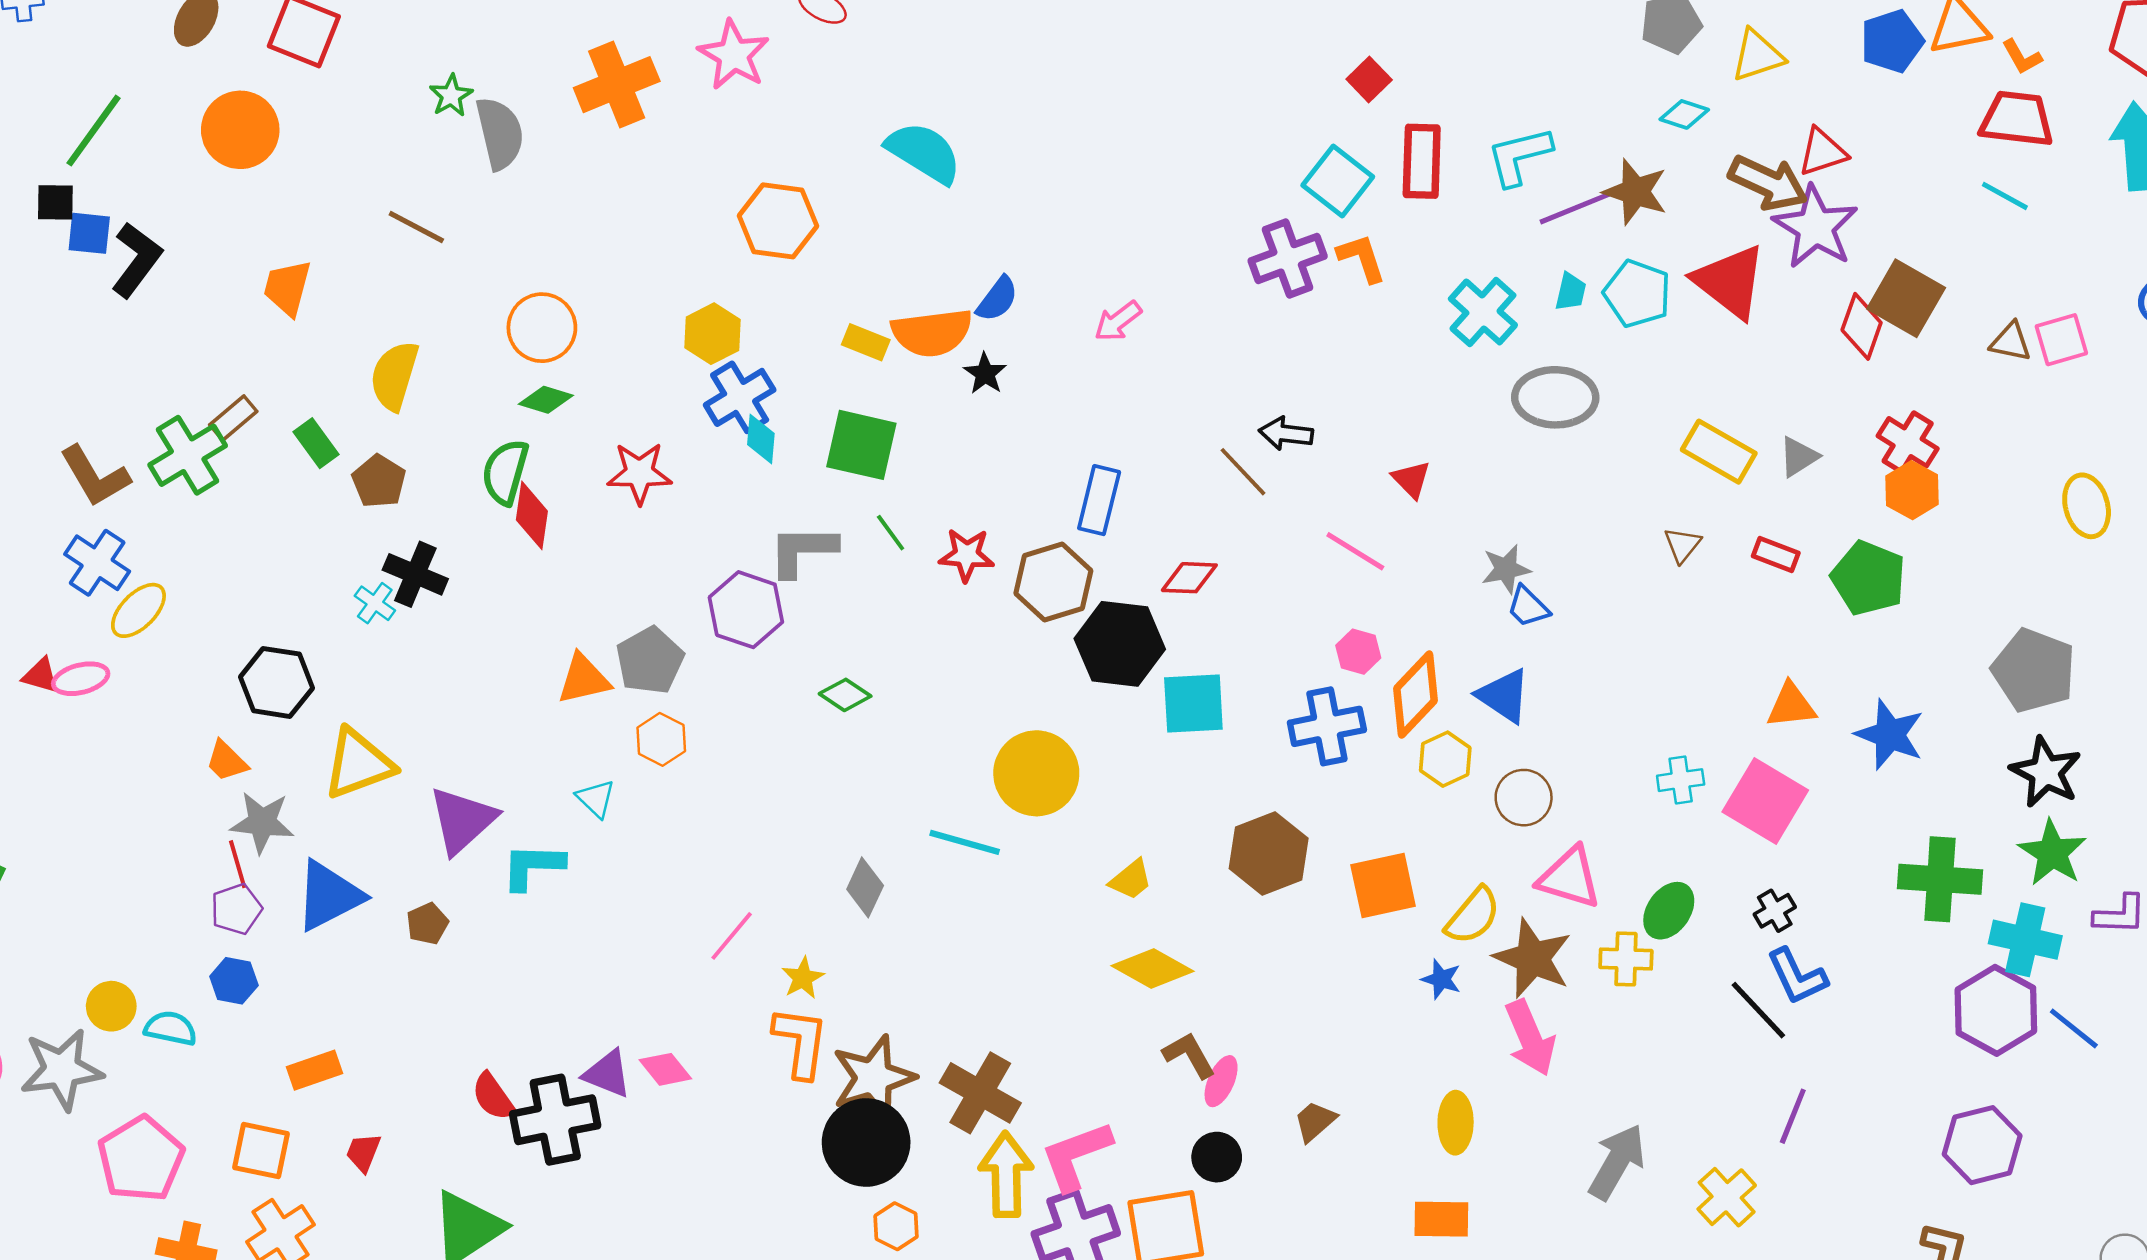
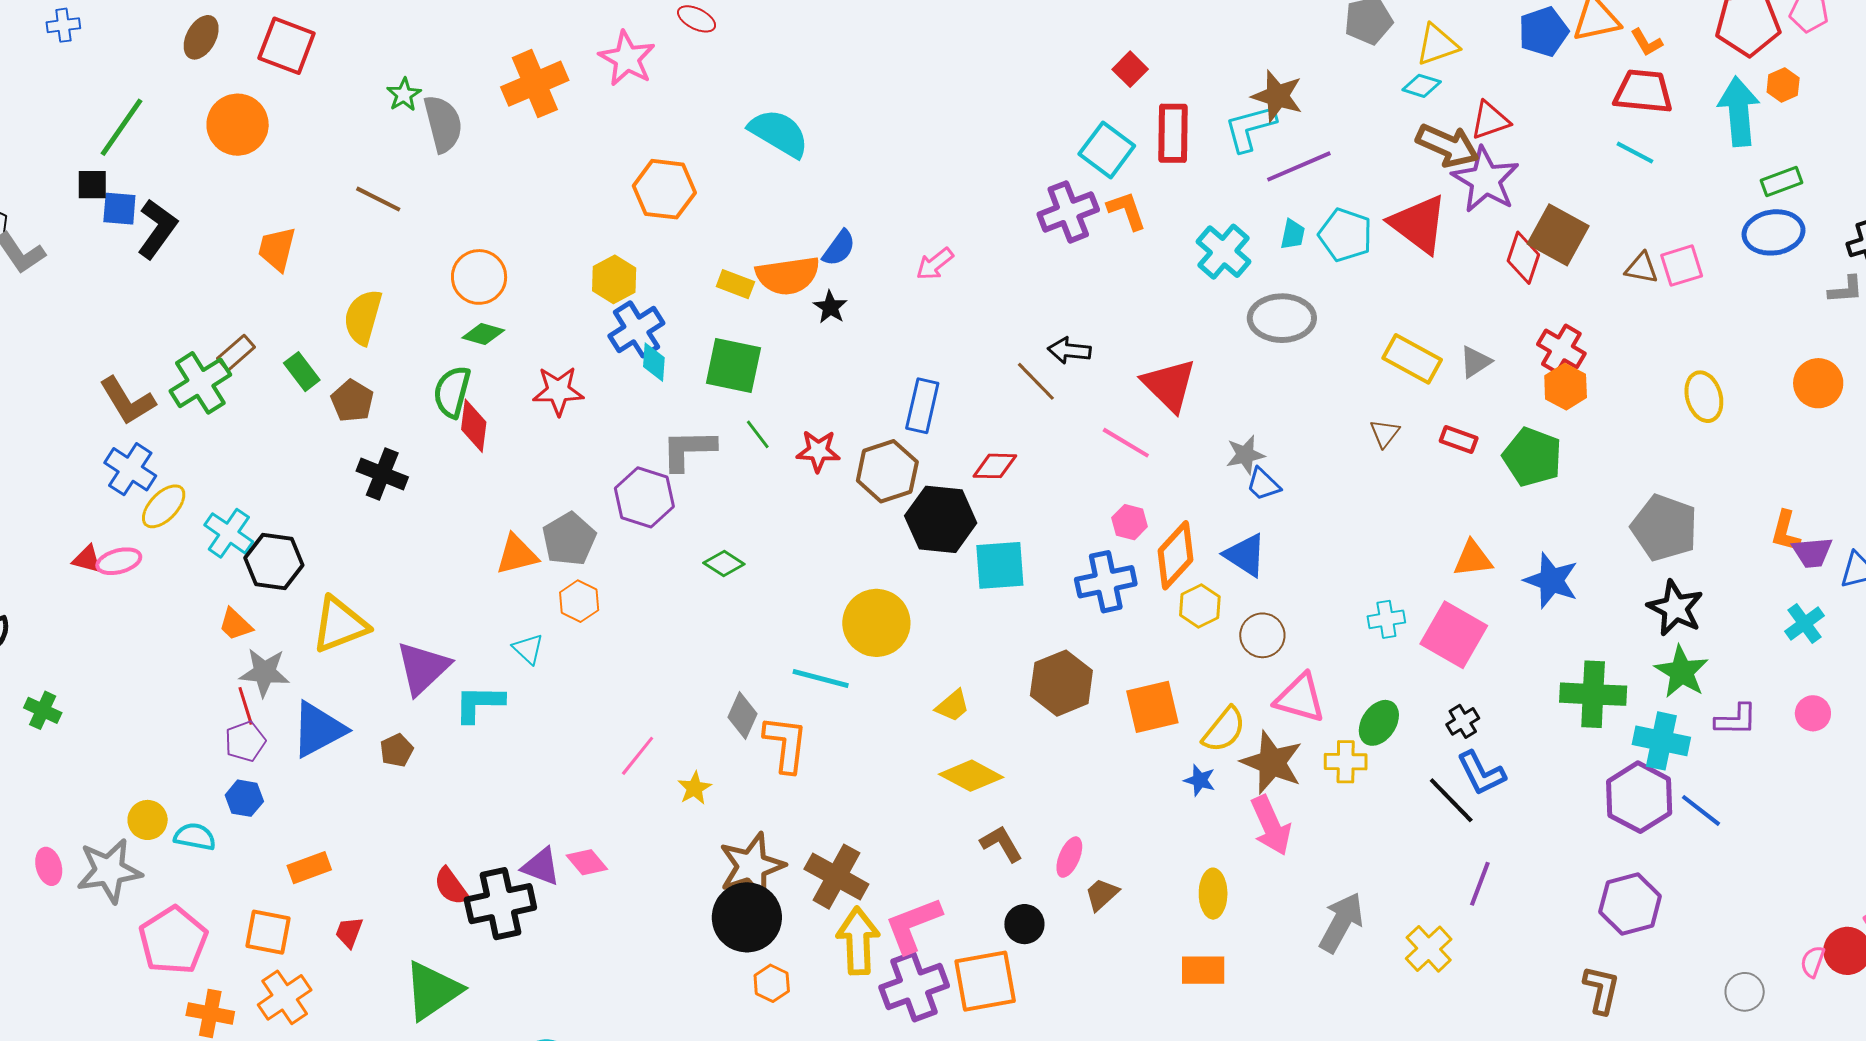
cyan diamond: (1684, 114) -> (1422, 86), moved
brown star: (1635, 192) -> (1277, 96), moved
red triangle: (1411, 479) -> (1169, 385), size x1.8
cyan cross: (375, 603) -> (229, 533), moved, size x1.5
orange L-shape: (801, 1042) -> (786, 744), moved
pink ellipse: (1221, 1081) -> (1069, 857), moved

